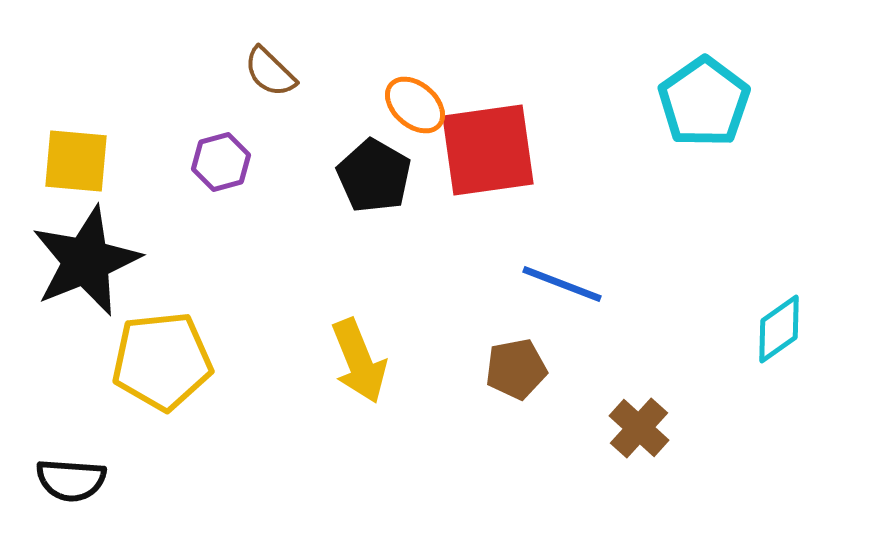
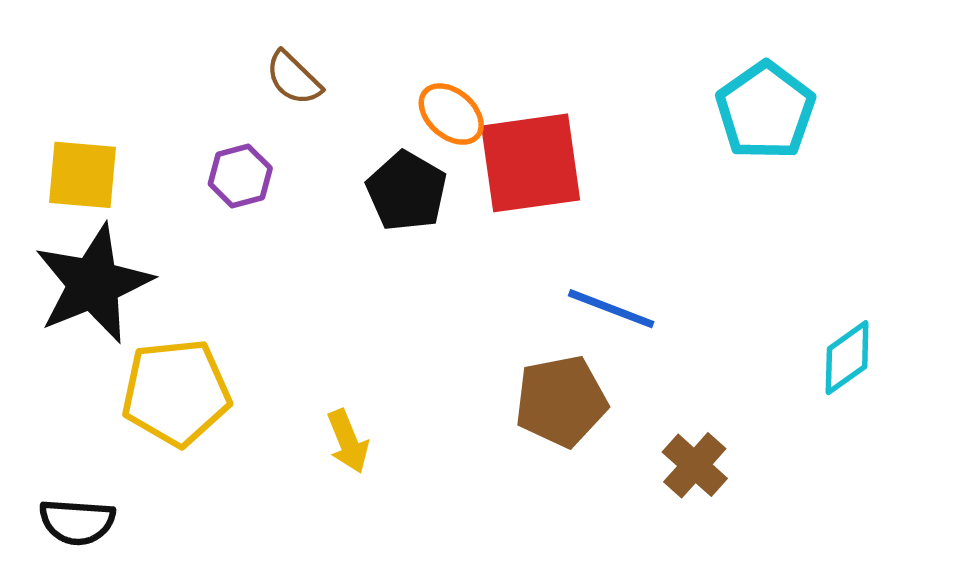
yellow arrow: (359, 361) -> (348, 441), moved, size x0.7
brown pentagon: (516, 369) -> (561, 401), size x1.4

